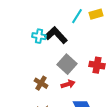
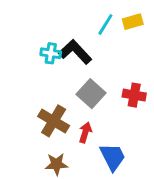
brown cross: (41, 83) -> (54, 121), size x1.5
red arrow: (68, 84) -> (85, 132), moved, turned -56

